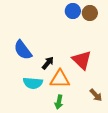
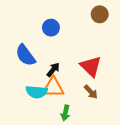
blue circle: (73, 11) -> (51, 28), moved
orange triangle: (60, 79) -> (53, 87), moved
brown arrow: (96, 95) -> (91, 92), moved

